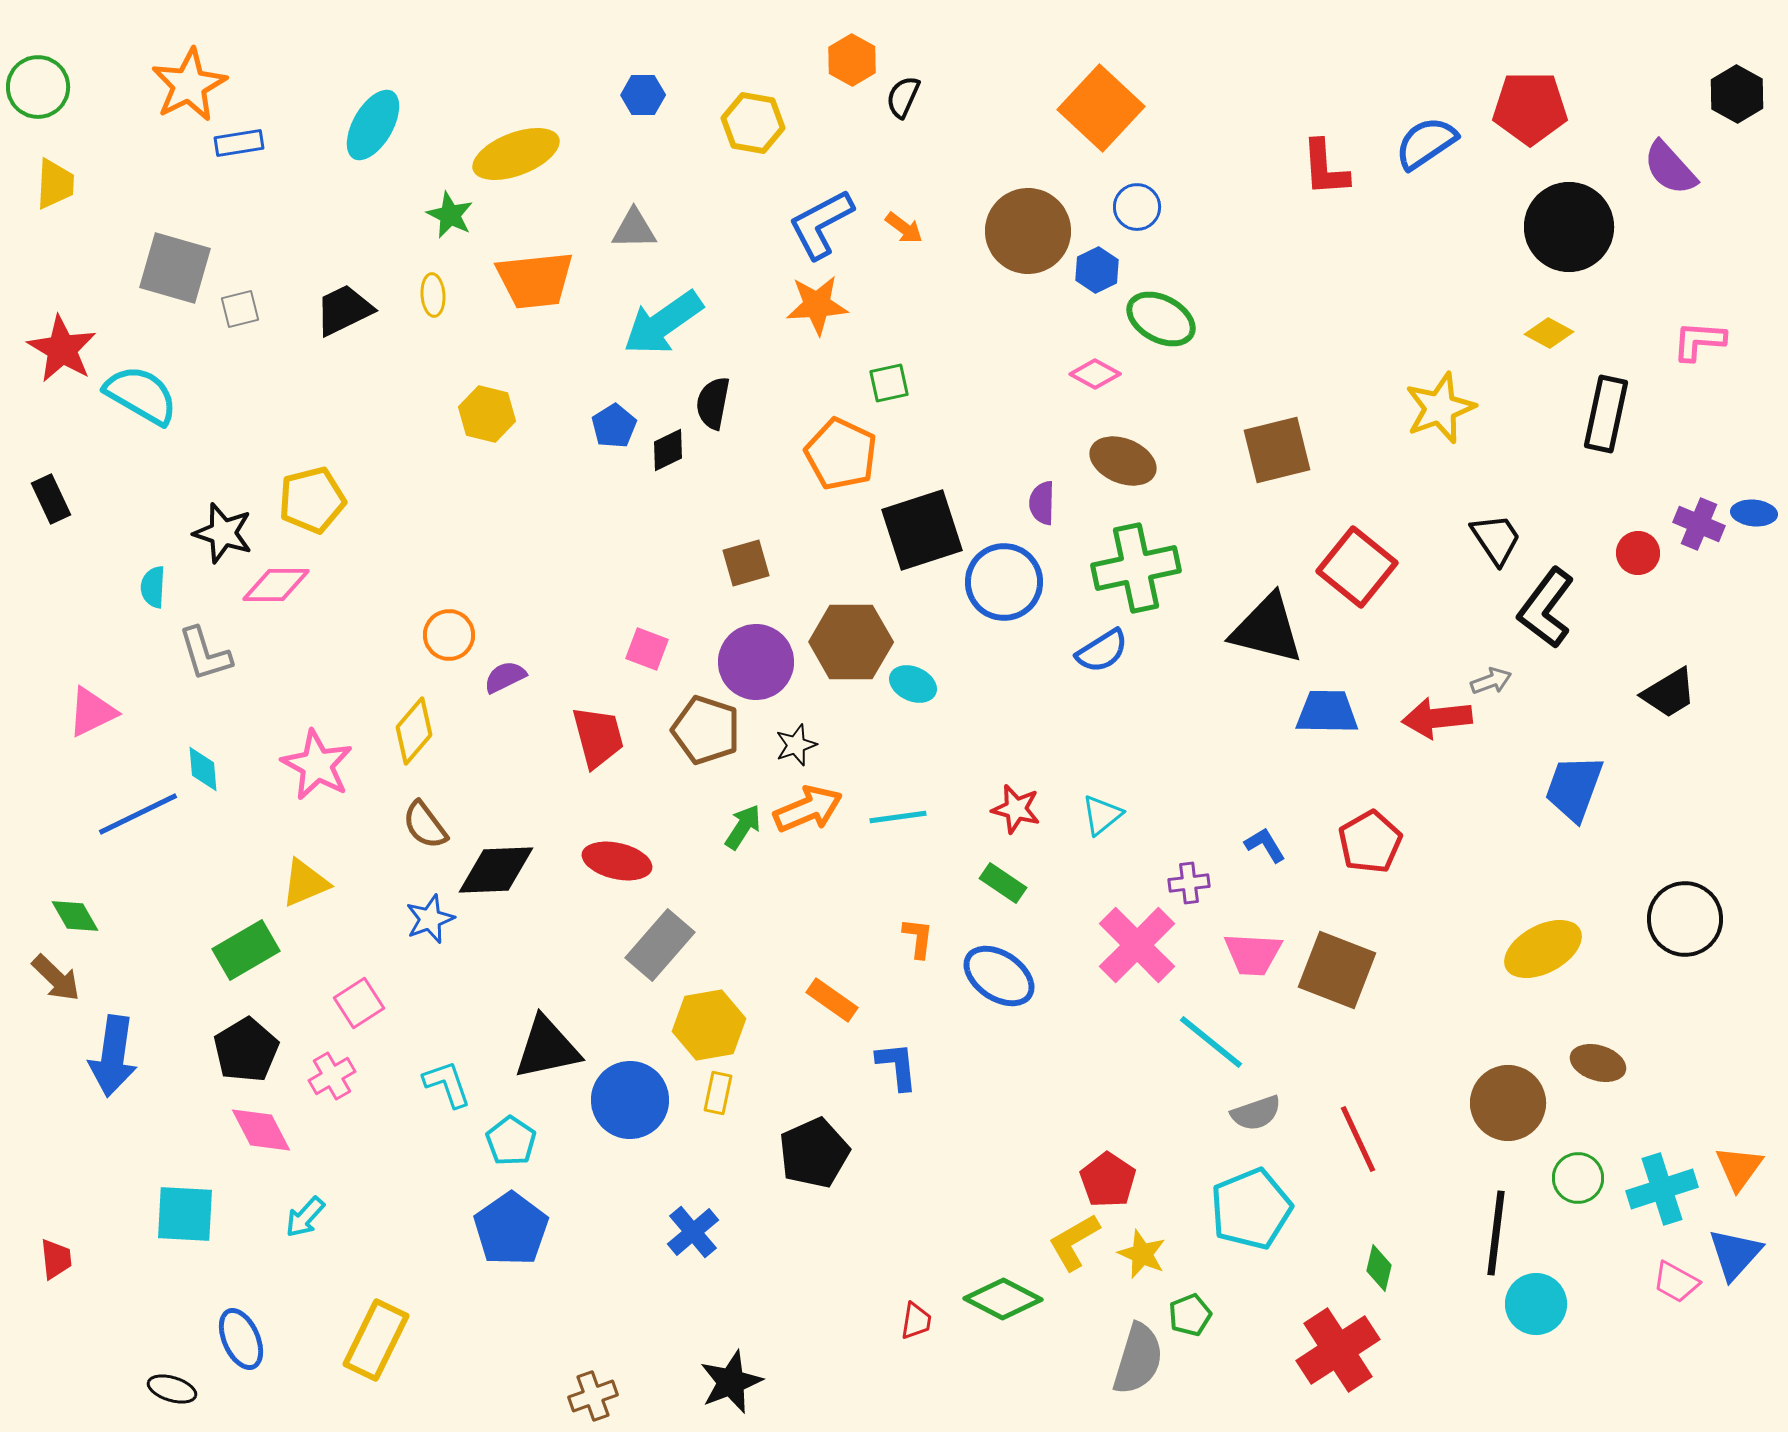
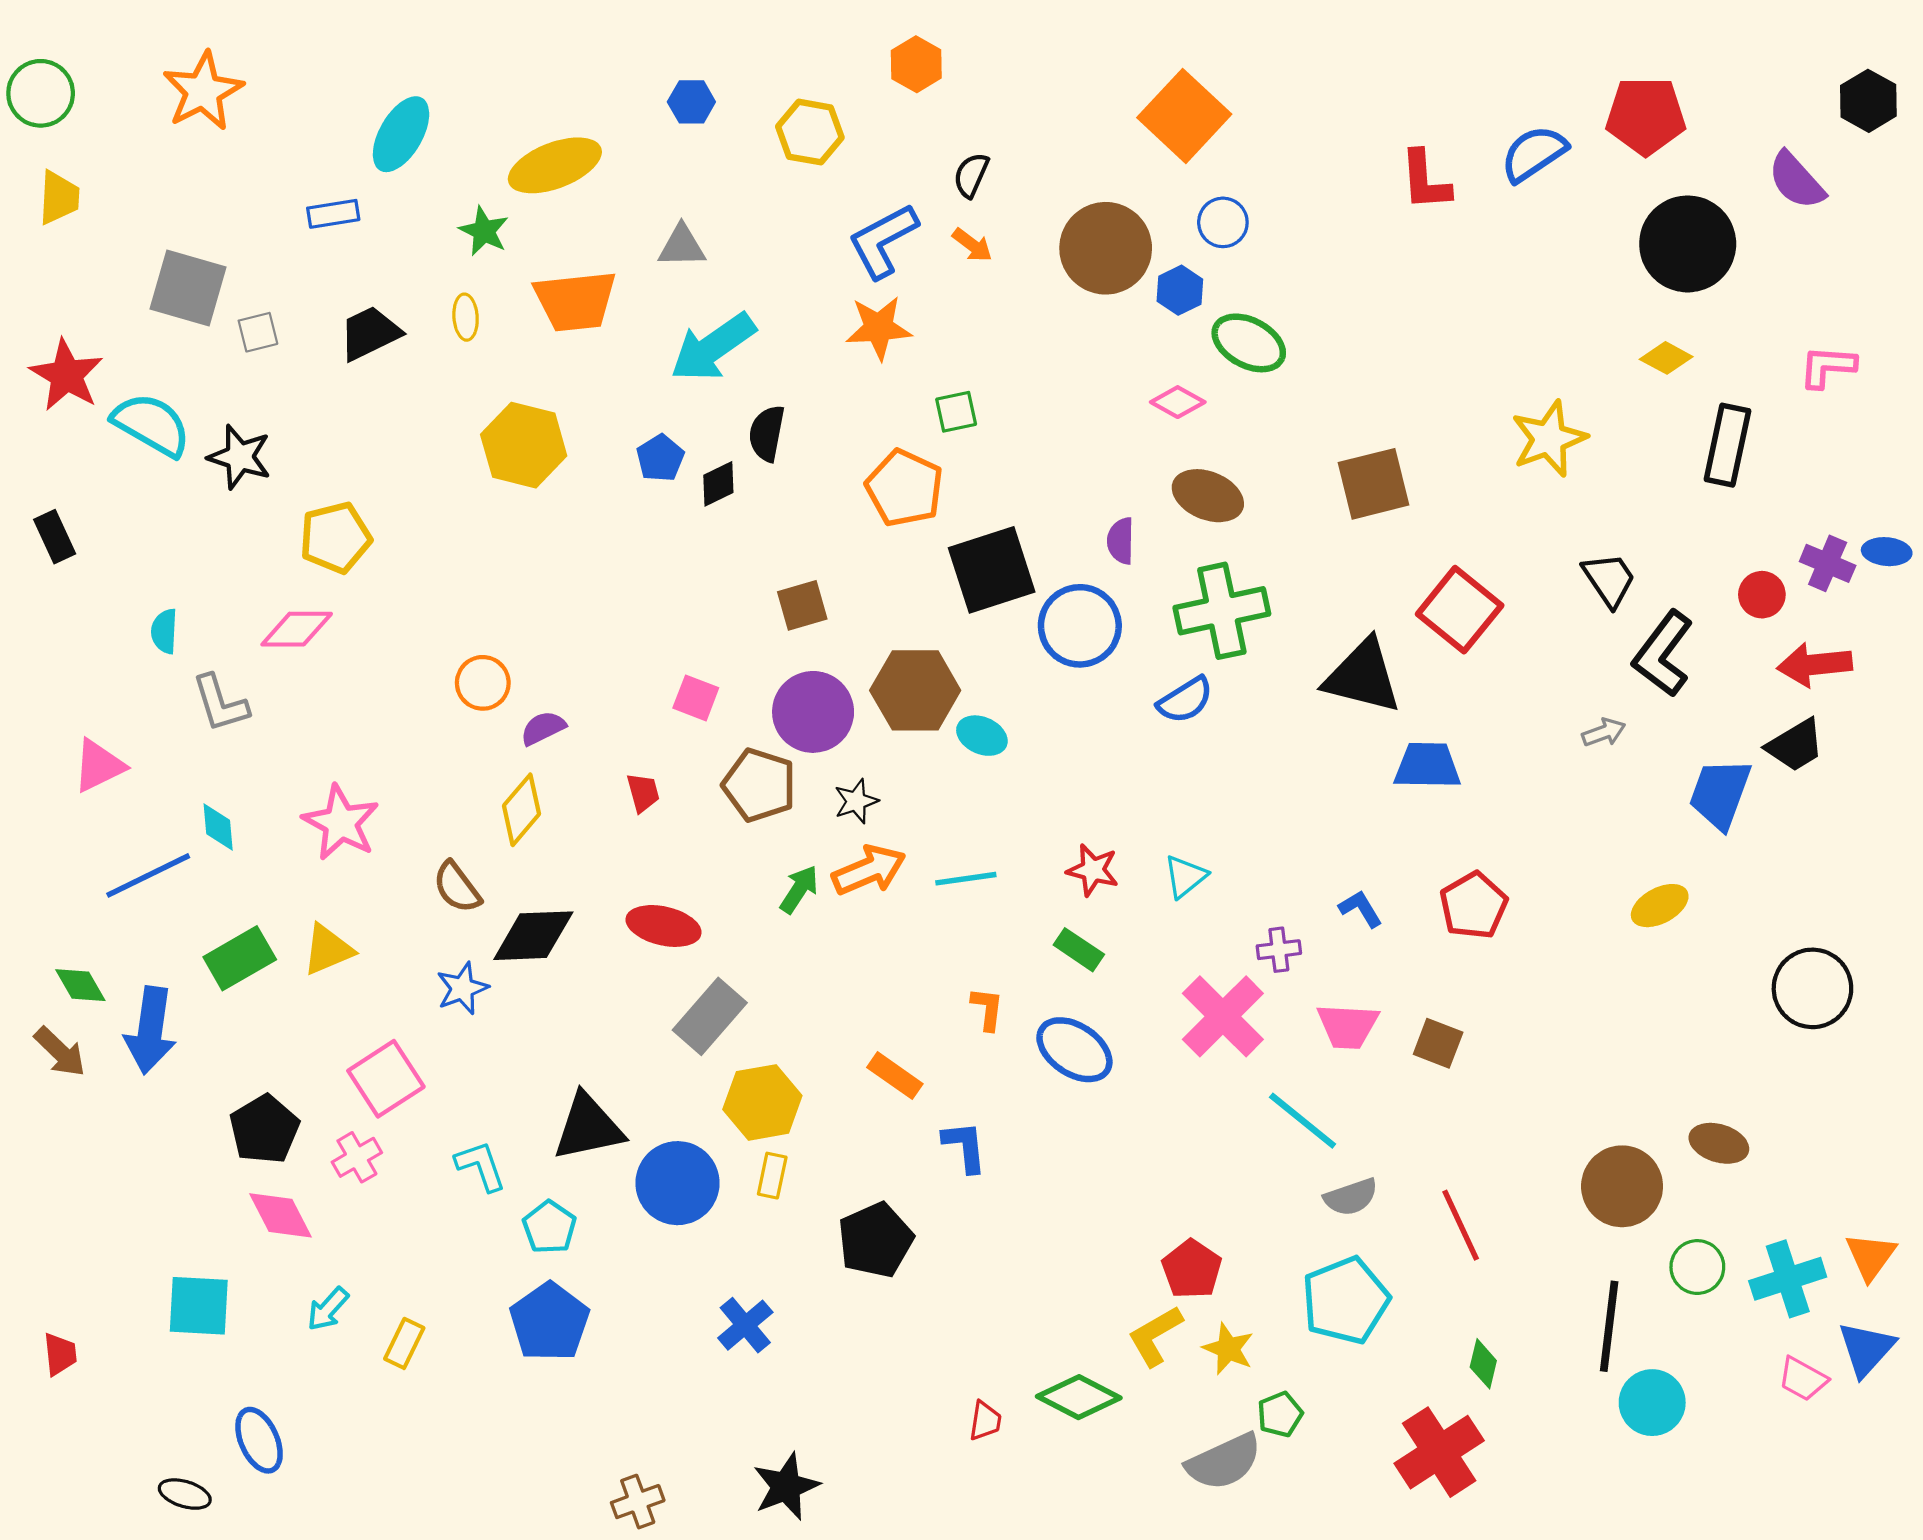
black semicircle: (903, 97) -> (971, 175), moved
blue rectangle: (239, 143) -> (333, 214), moved
yellow hexagon: (487, 414) -> (524, 445), size x1.4
black star: (223, 533) -> (240, 457), moved
red arrow: (1437, 718) -> (1815, 665), moved
yellow diamond: (414, 731) -> (521, 810), moved
red trapezoid: (598, 737) -> (643, 793), size x0.6
blue trapezoid: (1574, 788) -> (1720, 794), moved
yellow ellipse: (1543, 949) -> (1660, 906), moved, size x0.7
green rectangle: (246, 950) -> (240, 958), moved
brown square: (1337, 970) -> (1438, 1043), size x0.6
pink square: (359, 1003) -> (386, 1079), size x1.4
blue arrow: (113, 1056) -> (150, 1030), moved
yellow rectangle: (376, 1340) -> (404, 1343), moved, size x0.6
gray semicircle: (1138, 1359) -> (1224, 1462), turned 48

